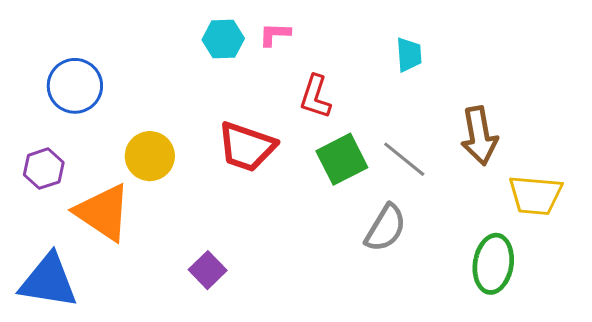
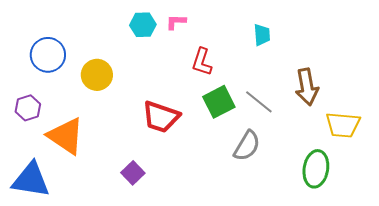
red trapezoid: (247, 147) -> (161, 117), moved
yellow circle: (150, 156) -> (97, 75), moved

